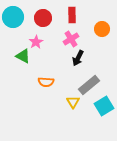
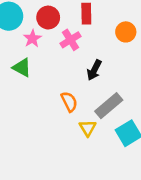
pink cross: (71, 39) -> (71, 40), moved
pink star: (36, 42) -> (32, 39), moved
orange semicircle: (46, 82) -> (69, 102), moved, turned -119

